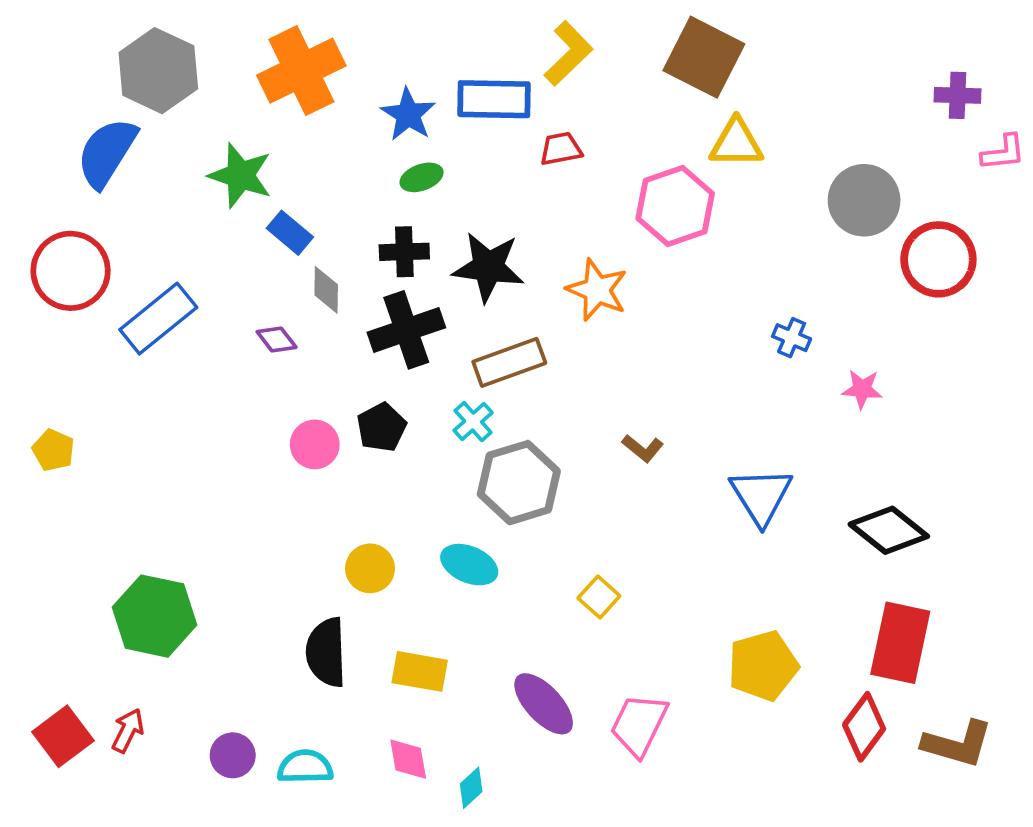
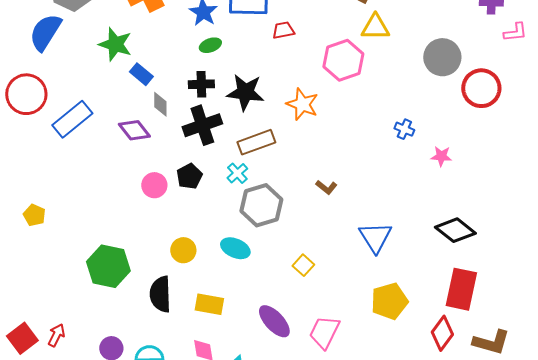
purple diamond: (277, 340) -> (134, 130), size x1.5
yellow pentagon: (53, 450) -> (34, 215), moved
blue triangle: (761, 496) -> (375, 237), moved
green hexagon: (154, 616) -> (108, 266), moved

